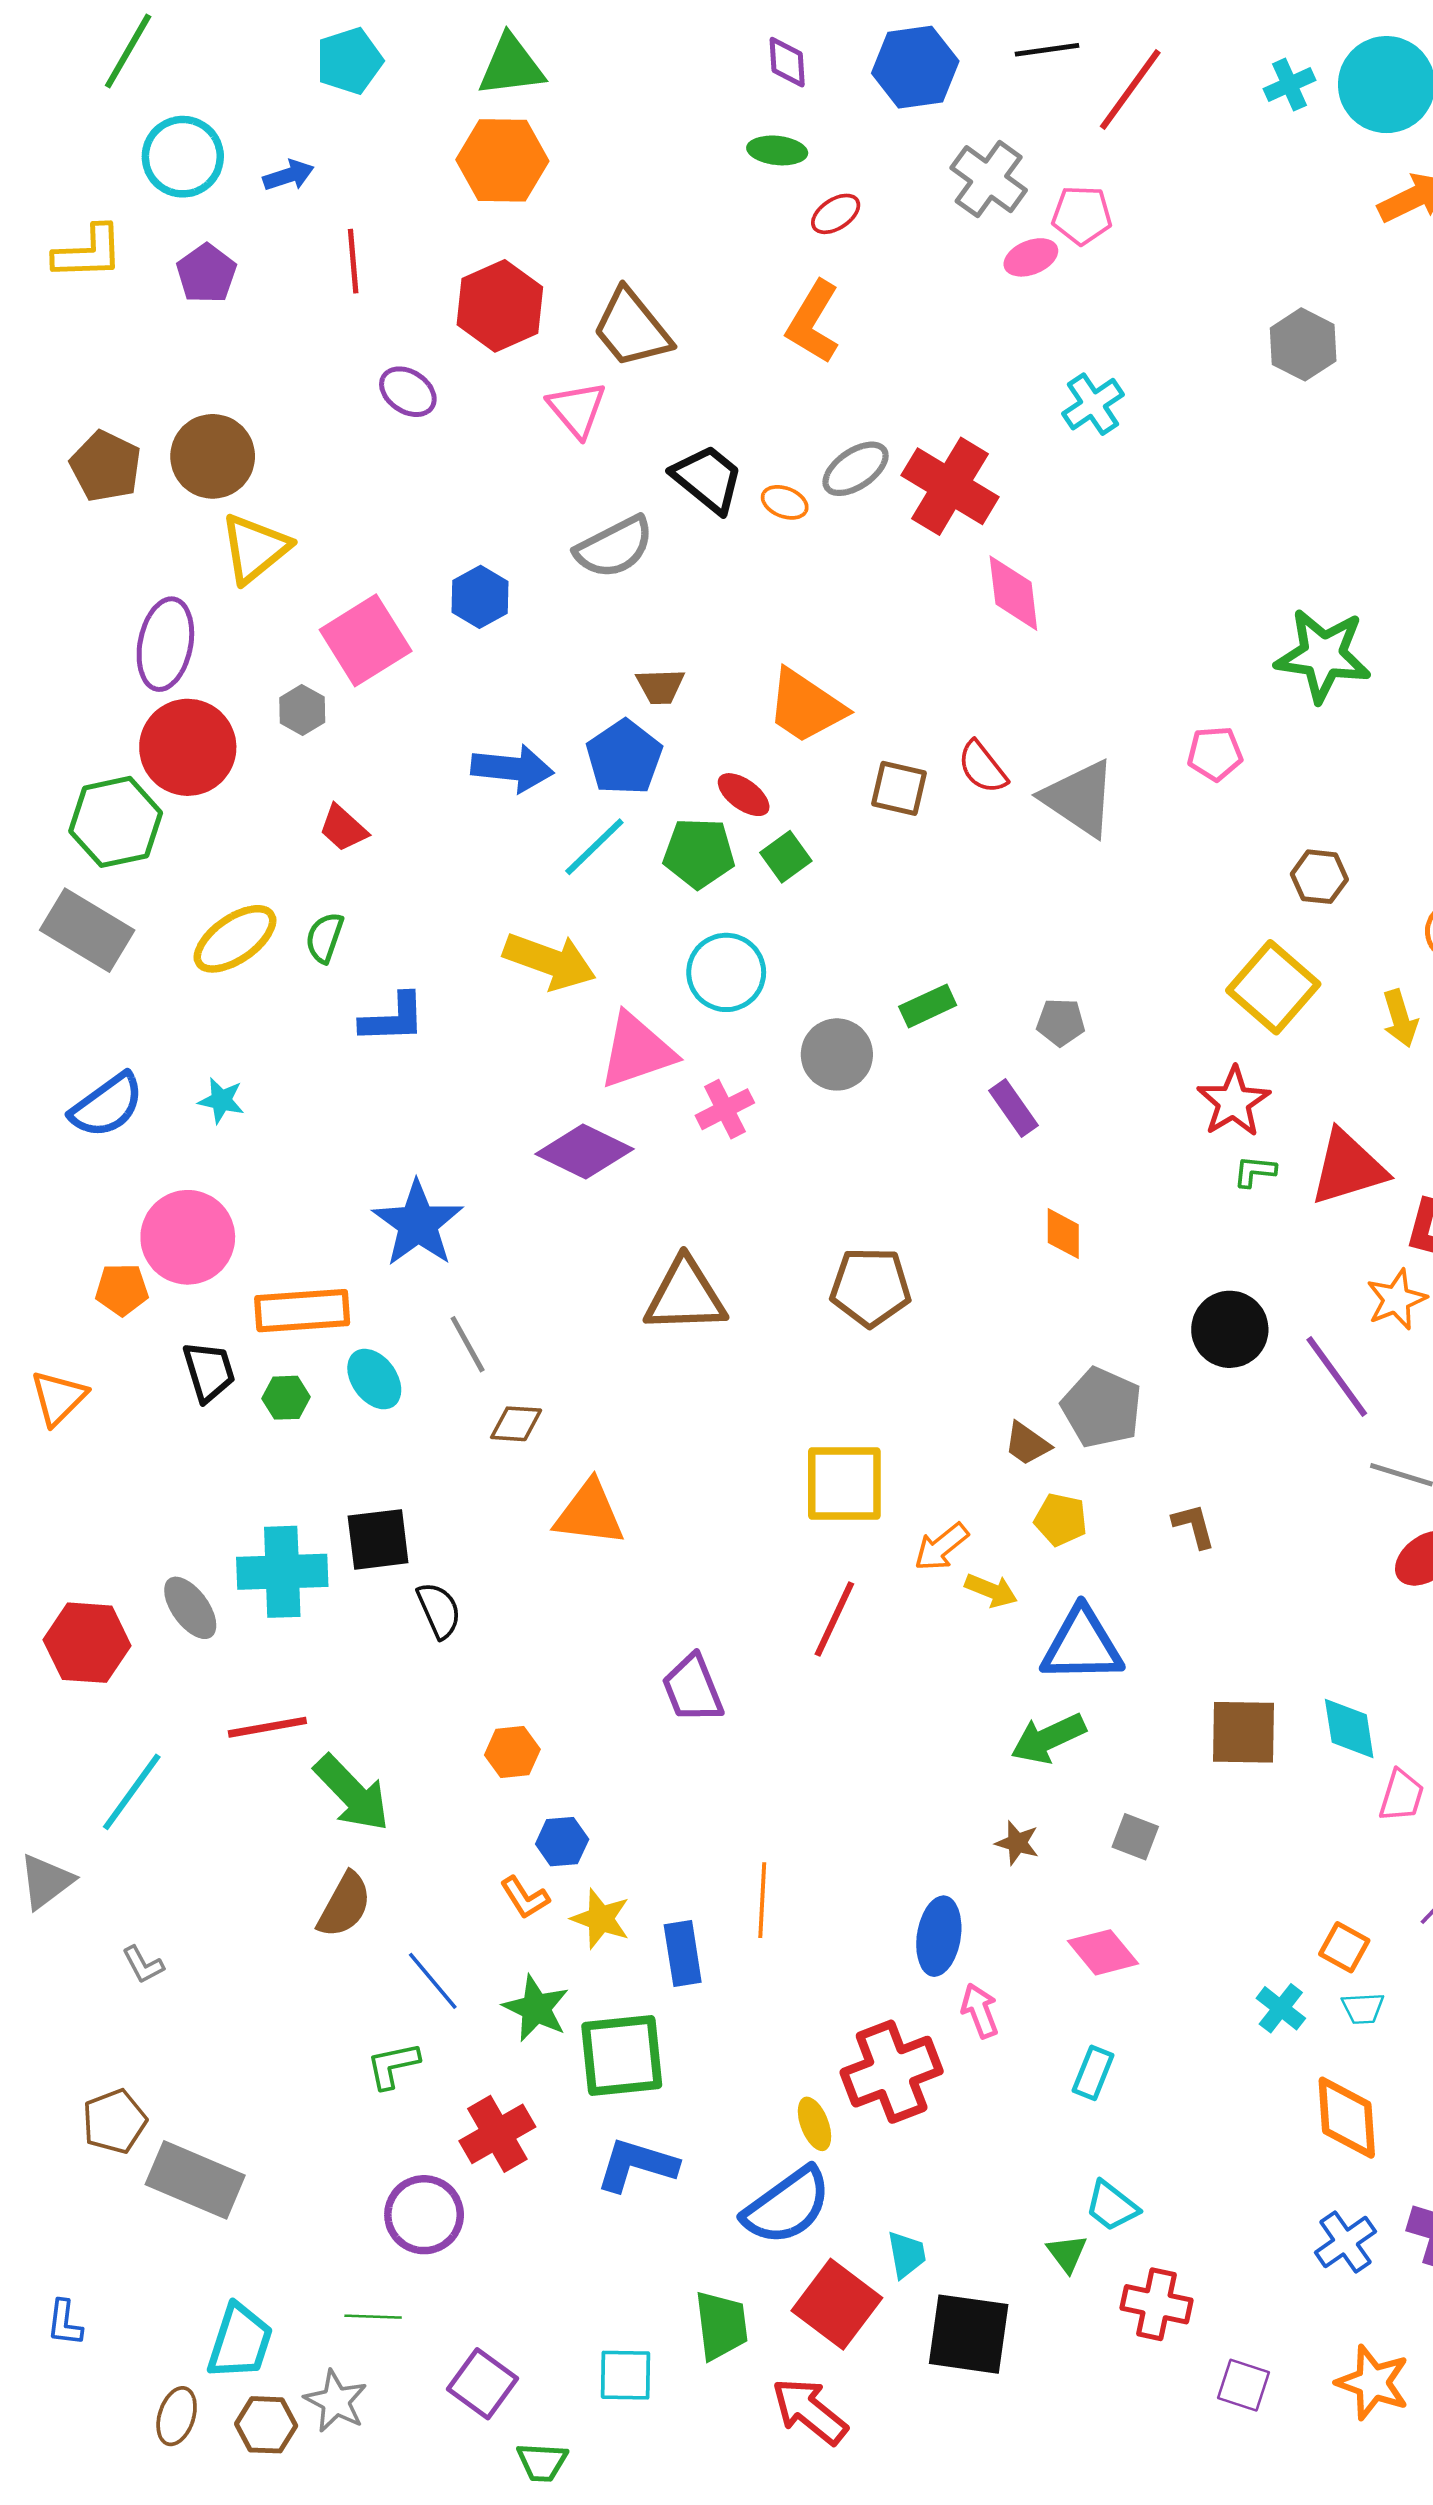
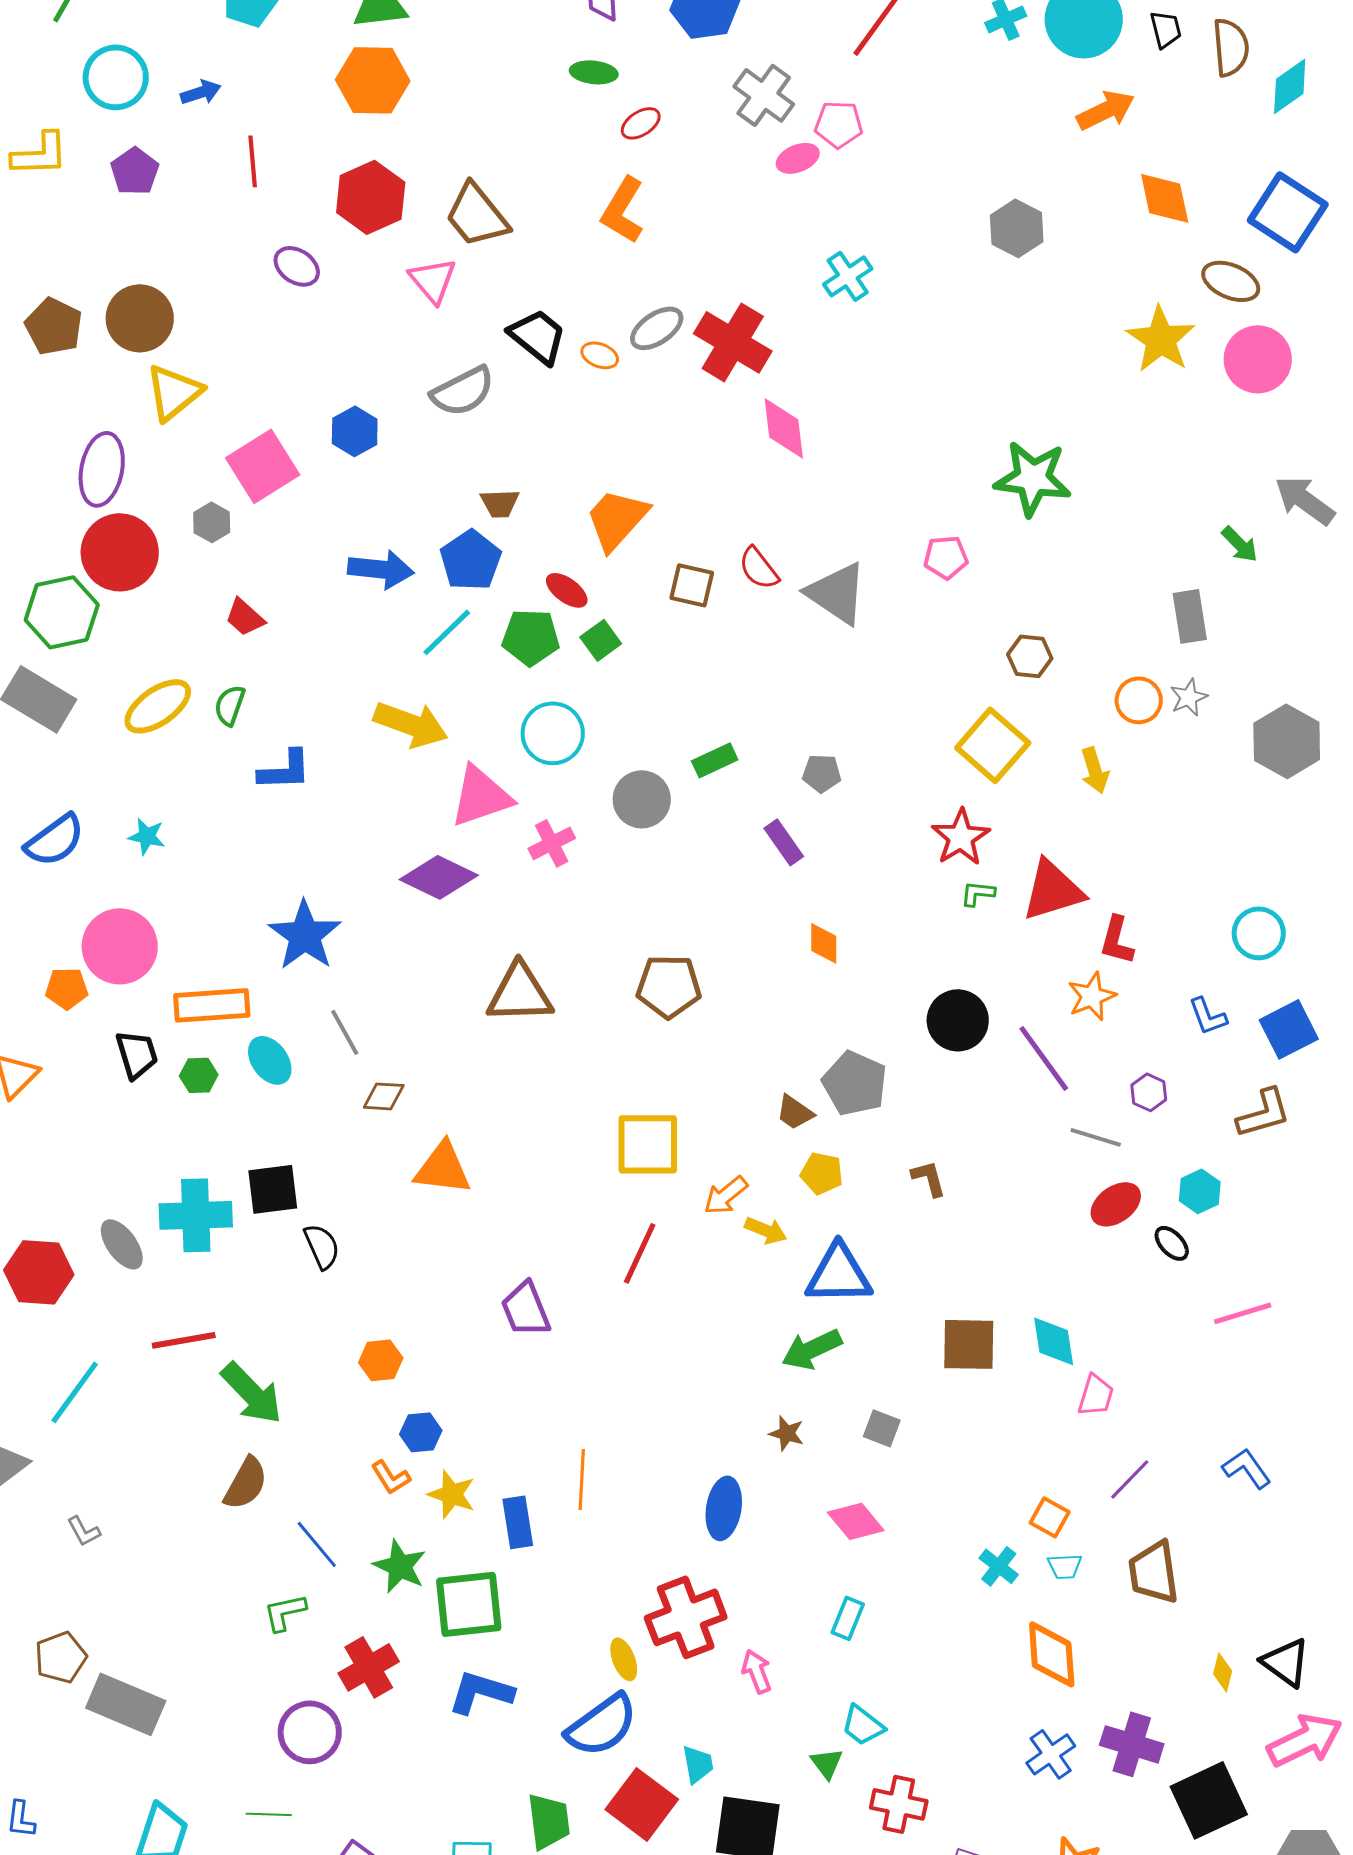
orange trapezoid: (806, 706) -> (617, 519), turned 98
pink arrow: (980, 2011) -> (757, 1671), moved

